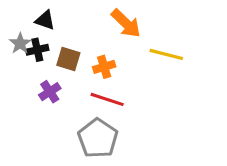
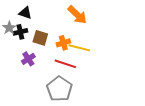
yellow line: (166, 54) -> (79, 48), moved

